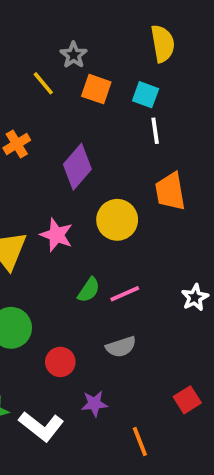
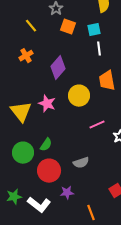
yellow line: (43, 83) -> (31, 26), moved
cyan square: (146, 95) -> (94, 30), turned -32
green semicircle: (89, 290) -> (46, 145), moved
pink line: (125, 294) -> (97, 125), moved
red circle: (60, 362) -> (49, 171), size x1.5

